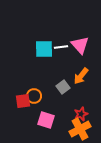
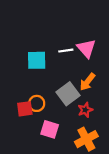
cyan square: (44, 49) -> (37, 60), moved
gray square: (63, 87) -> (68, 94), size x1.5
red star: (81, 114) -> (85, 110), moved

